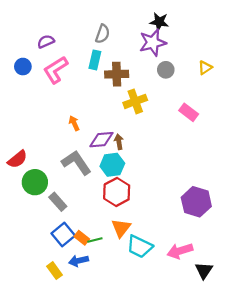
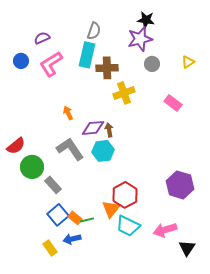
cyan rectangle: (95, 60) -> (87, 55), size x1.4
red hexagon: (117, 192) -> (125, 195), moved

